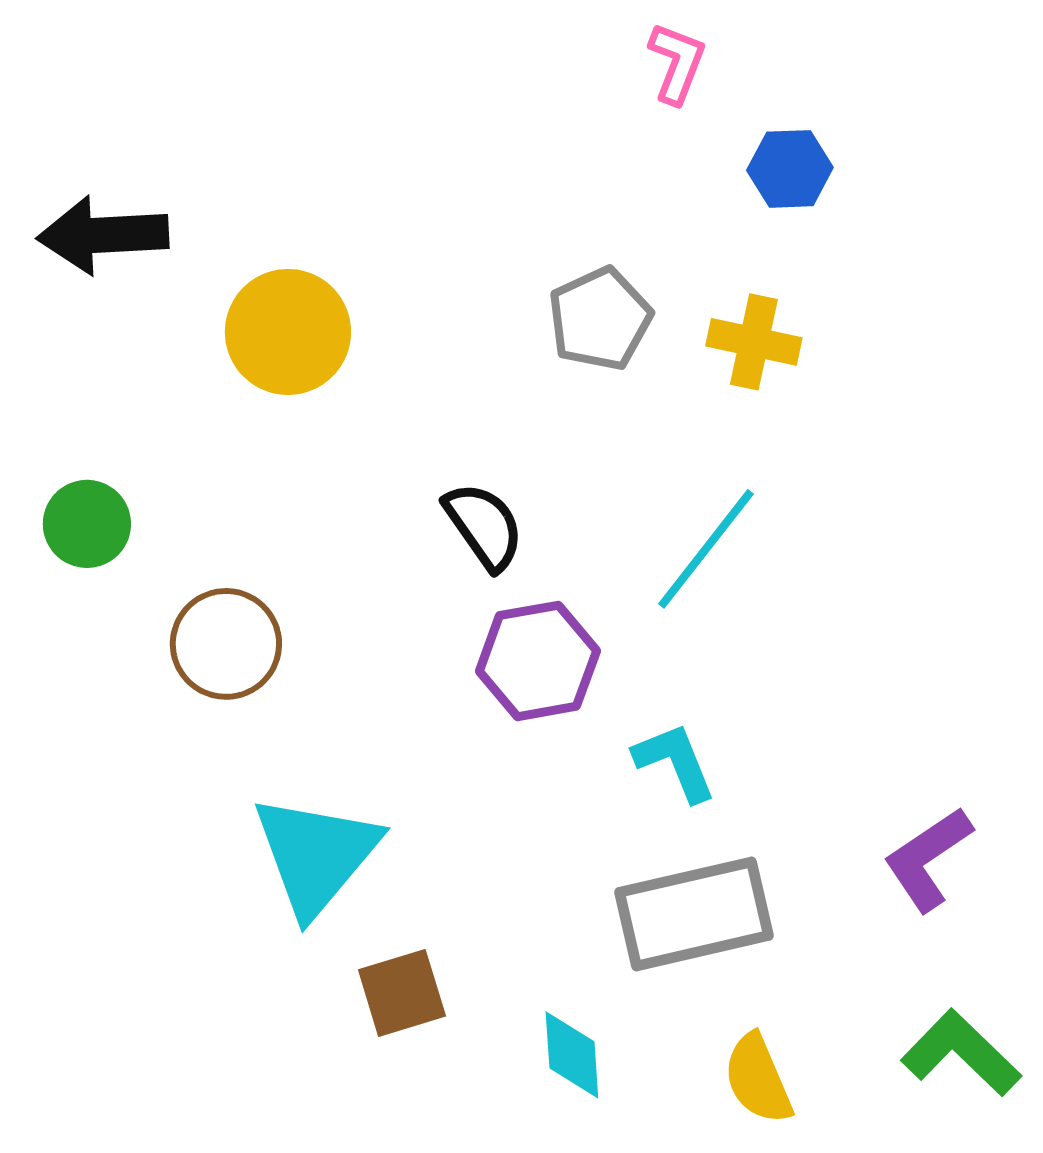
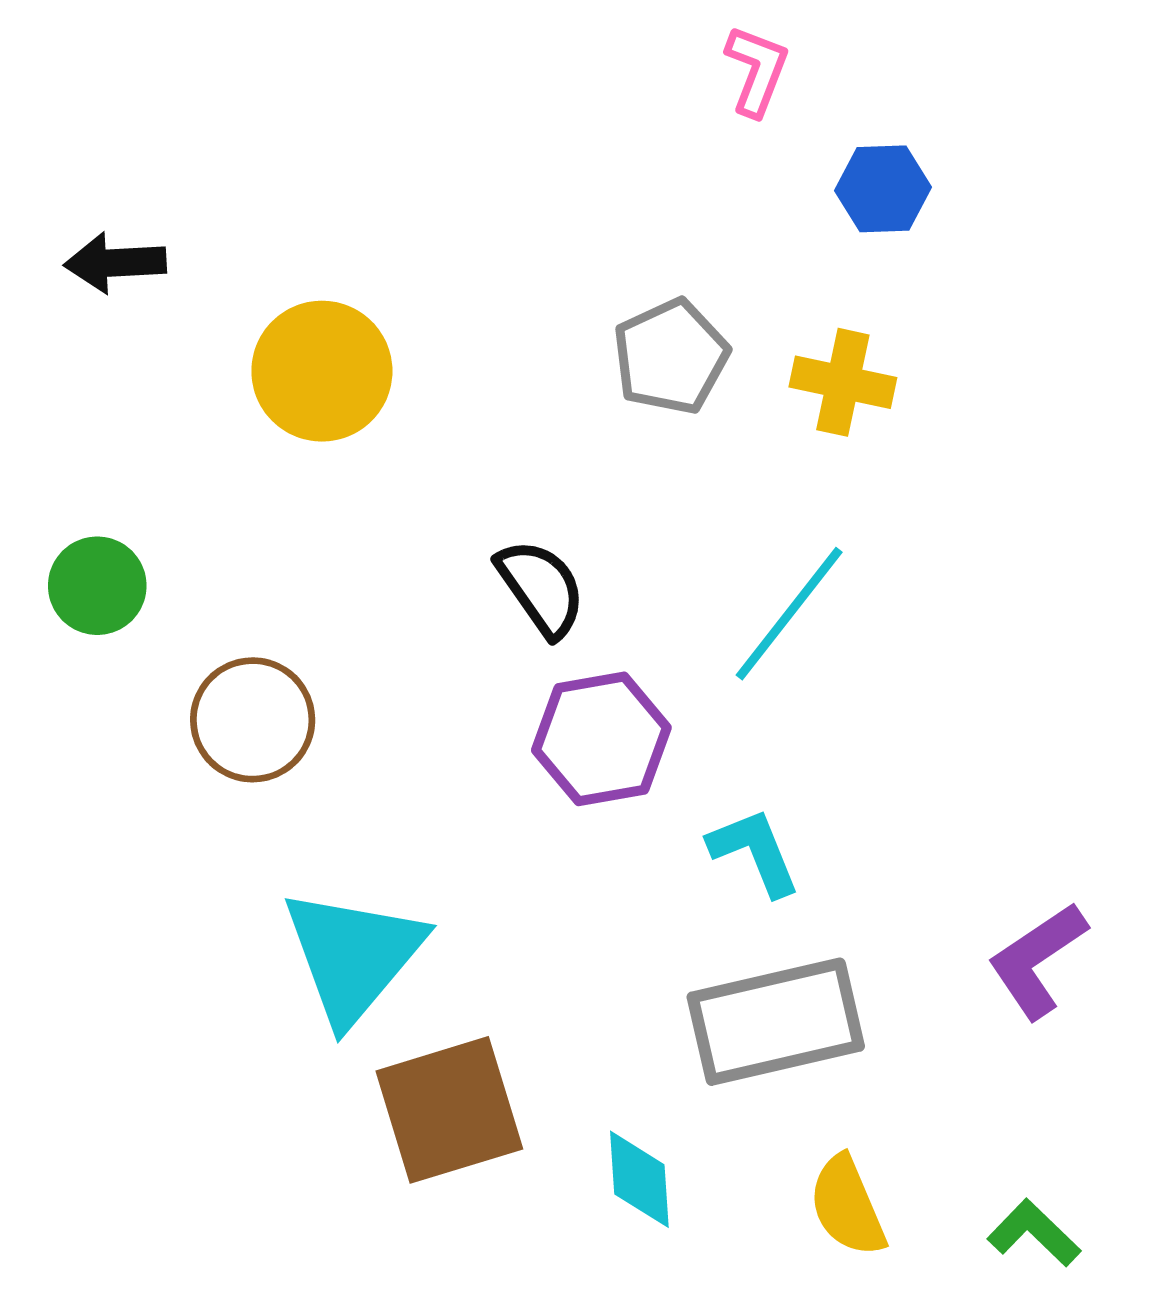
black arrow: (103, 235) -> (115, 263), size x0.7
brown square: (402, 993) -> (449, 1110), size x1.5
green L-shape: (961, 1053) -> (1034, 1233), moved, size x0.7

